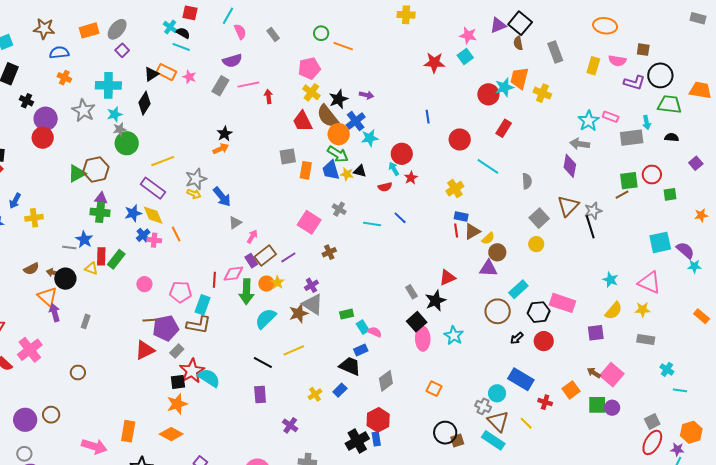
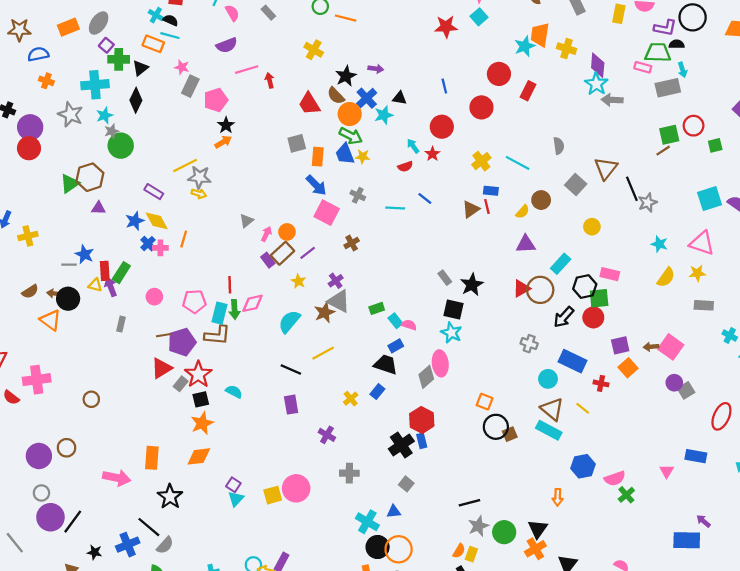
pink pentagon: (309, 68) -> (216, 100), moved
orange rectangle: (166, 72) -> (153, 44), moved
gray rectangle: (220, 86) -> (190, 86), moved
yellow cross: (311, 92) -> (314, 50), moved
red circle: (488, 94) -> (499, 74), moved
green trapezoid: (670, 104) -> (658, 53), moved
brown semicircle: (328, 116) -> (336, 96), size x0.7
cyan star: (589, 121) -> (596, 84), moved
black semicircle: (672, 137) -> (677, 44), moved
red circle: (402, 154) -> (442, 127), moved
yellow line: (163, 161) -> (185, 165), moved
cyan line: (488, 166) -> (518, 163), moved
purple diamond: (570, 166) -> (598, 65), moved
black triangle: (360, 171) -> (400, 98), moved
gray star: (196, 179) -> (199, 177), turned 30
purple rectangle: (153, 188) -> (154, 192), size x0.7
blue arrow: (222, 197) -> (316, 185), moved
gray star: (593, 211) -> (648, 203), moved
green cross: (100, 212) -> (119, 59), moved
brown triangle: (472, 231) -> (471, 209), moved
orange line: (176, 234) -> (184, 239), turned 49
yellow circle: (536, 244) -> (592, 227), moved
brown circle: (497, 252) -> (541, 200), moved
pink diamond: (233, 274) -> (252, 303), moved
red triangle: (447, 278) -> (521, 288), moved
orange circle: (266, 284) -> (287, 232), moved
green arrow: (246, 292) -> (234, 309), moved, size x0.7
pink rectangle: (563, 303) -> (610, 274), size x0.7
purple arrow: (55, 313) -> (111, 287), moved
gray rectangle: (86, 321) -> (121, 324), moved
black square: (417, 322) -> (453, 309), turned -30
purple square: (596, 333) -> (620, 345), moved
cyan star: (454, 336) -> (451, 333), moved
black arrow: (517, 338) -> (564, 317), size x1.5
pink ellipse: (423, 339) -> (440, 363), moved
pink cross: (30, 350) -> (37, 380), turned 35
gray rectangle: (177, 351) -> (181, 384), moved
red star: (192, 371) -> (198, 374), moved
brown arrow: (594, 373) -> (651, 347), turned -32
cyan semicircle: (209, 378) -> (234, 392), size x0.7
orange square: (434, 389) -> (485, 402), moved
green square: (597, 405) -> (599, 298), moved
gray cross: (483, 406) -> (529, 344), moved
gray square: (652, 421) -> (686, 390), moved
orange diamond: (171, 434) -> (199, 456), turned -30

